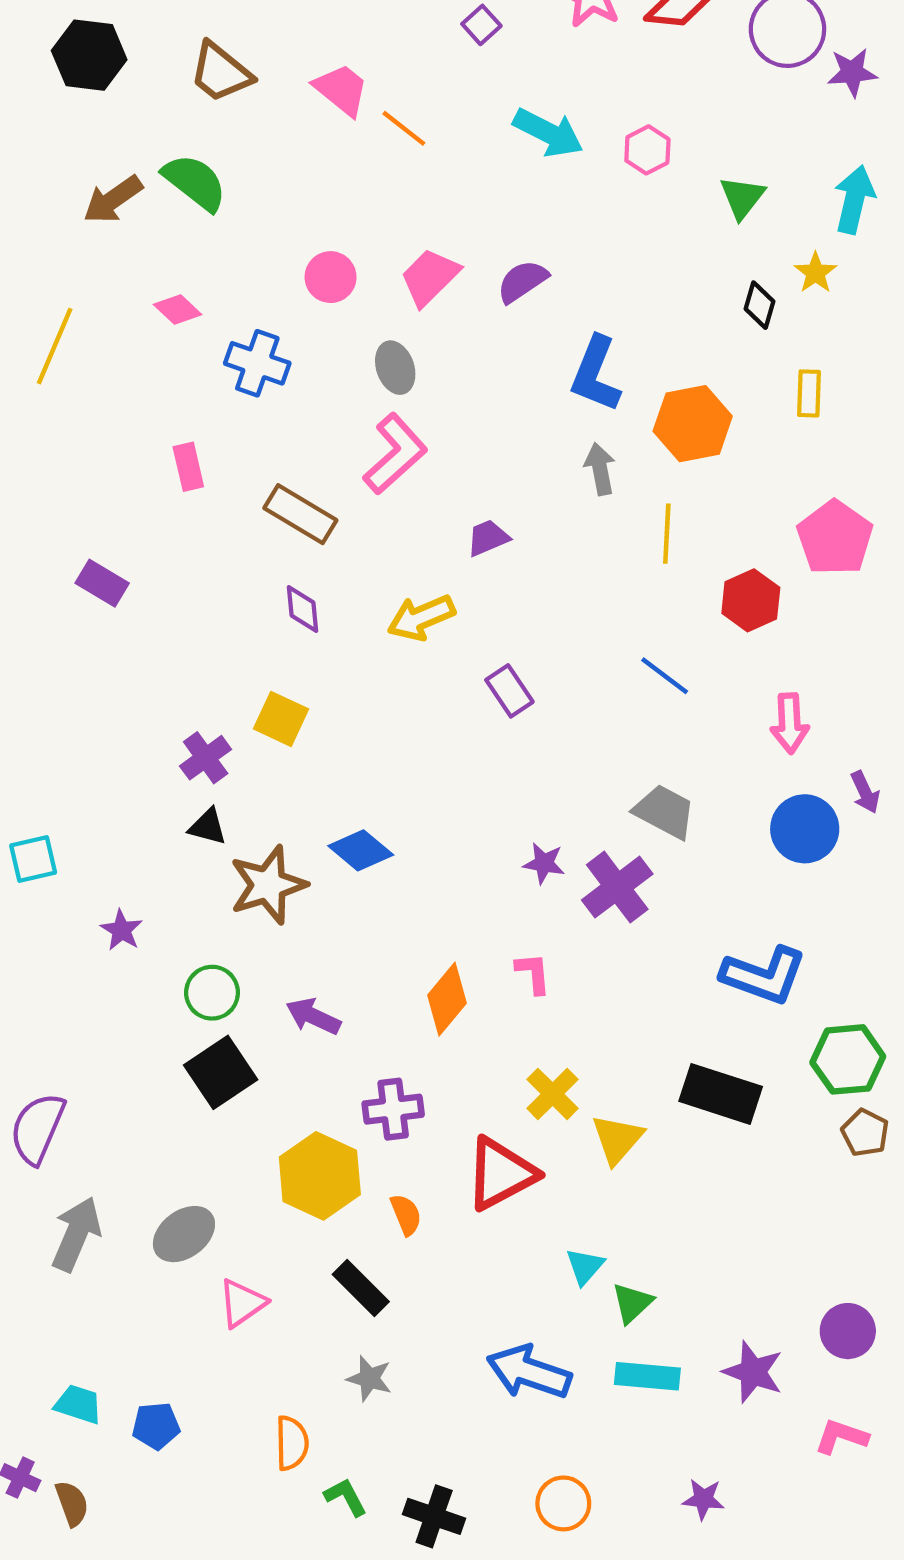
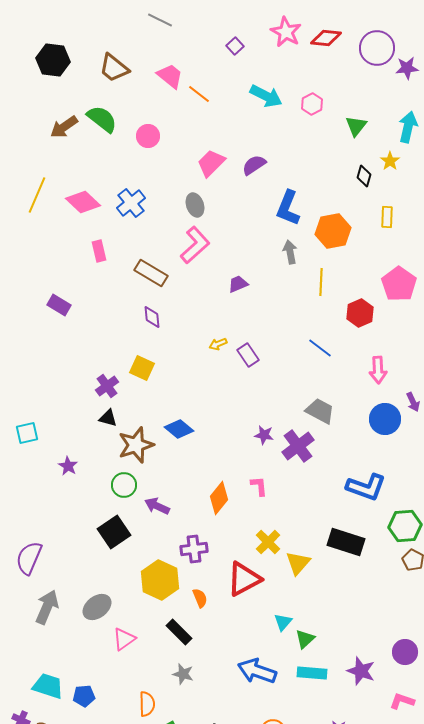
pink circle: (331, 277) -> (148, 136), moved
pink diamond: (178, 309) -> (83, 202), moved, size x1.6
blue cross: (257, 363) -> (131, 203), turned 32
yellow arrow: (421, 618) -> (218, 344), moved, size x0.6
green circle: (212, 993) -> (124, 485), moved
cyan trapezoid: (78, 1404) -> (48, 686), size x1.4

